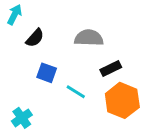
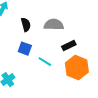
black semicircle: (35, 38) -> (26, 25), moved, turned -56

